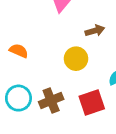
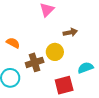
brown cross: (51, 100) -> (35, 62), moved

